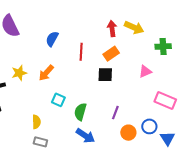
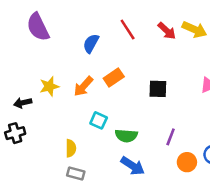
red arrow: (112, 29) -> (167, 31), turned 140
red line: (81, 52) -> (128, 30), moved, turned -36
orange rectangle: (111, 54) -> (114, 78), moved
green semicircle: (80, 112) -> (126, 136), turned -102

